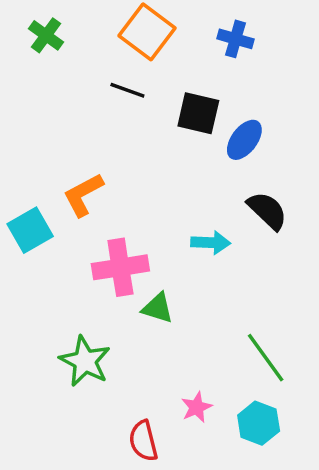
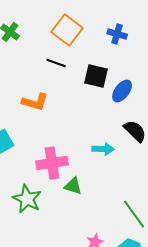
orange L-shape: (83, 195) -> (35, 102), moved, turned -136
green star: (85, 361) -> (27, 199), moved

